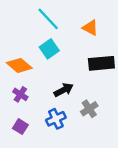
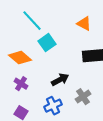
cyan line: (48, 19) -> (32, 21), moved

